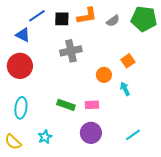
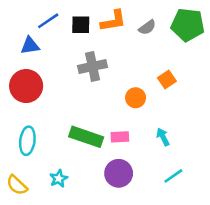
blue triangle: (23, 35) -> (30, 46), turned -35
cyan arrow: (125, 89) -> (163, 137), moved
green rectangle: (66, 105) -> (86, 137), size x1.4

